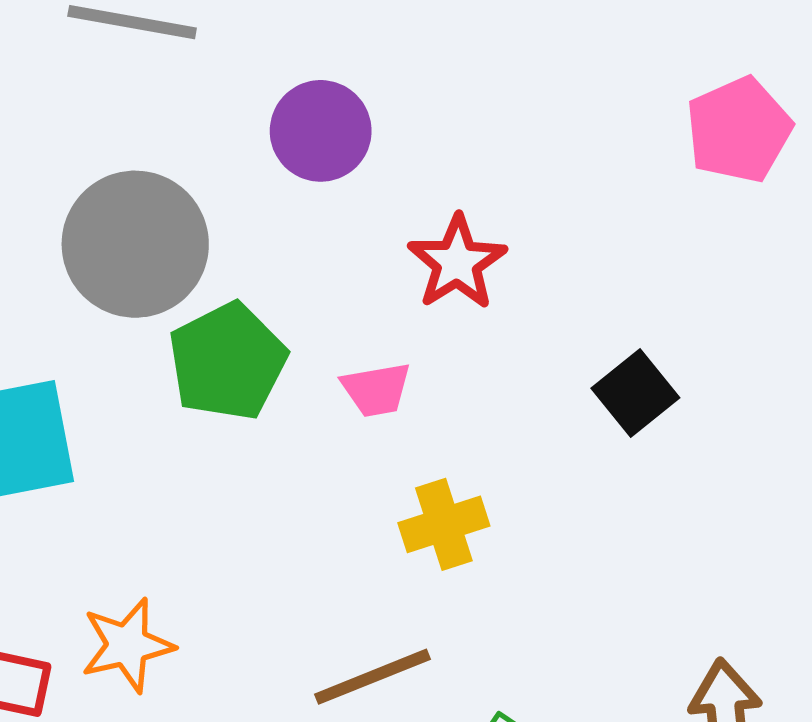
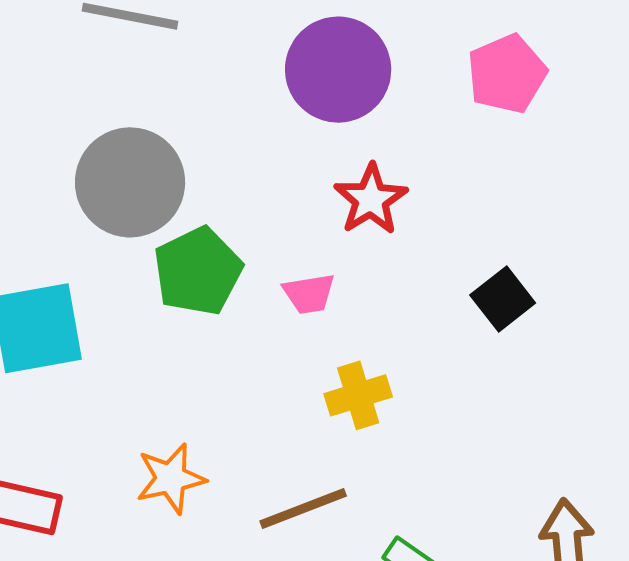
pink pentagon: (739, 130) -> (507, 74), moved
purple circle: (321, 131) -> (338, 70), moved, size x1.4
orange star: (127, 645) -> (171, 478), moved

